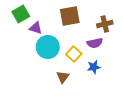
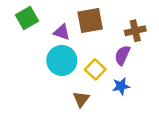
purple triangle: (36, 28) -> (62, 32), moved
purple semicircle: (95, 43) -> (122, 55), turned 126

